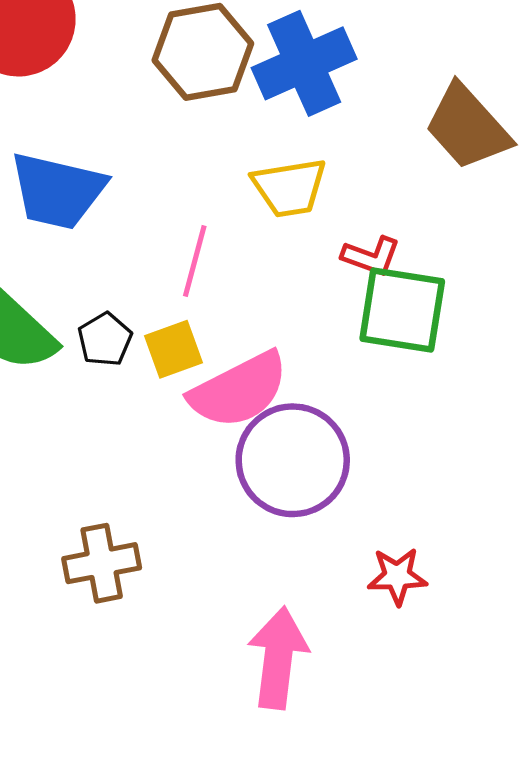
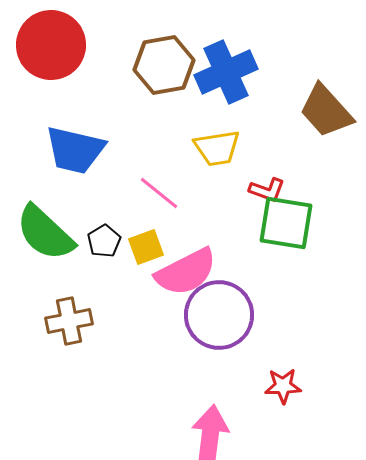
pink line: (195, 261) -> (159, 193), turned -66
brown cross: (102, 563) -> (69, 321), moved

